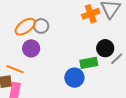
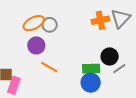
orange line: (15, 69) -> (49, 67), moved
blue circle: (74, 78) -> (91, 83), moved

